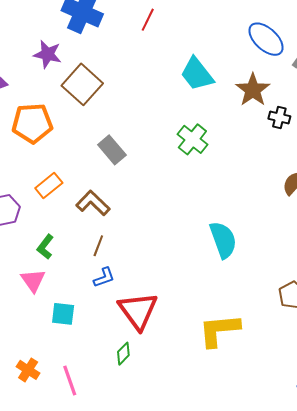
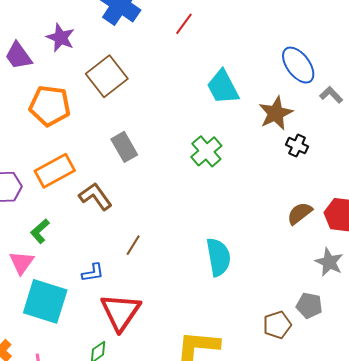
purple star: (48, 54) -> (61, 38), moved
orange rectangle: (49, 185) -> (55, 171), size x1.4
brown line: (98, 246) -> (133, 245), moved
cyan square: (63, 314) -> (45, 301), size x1.8

